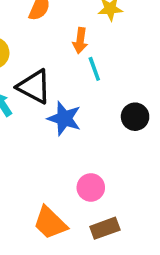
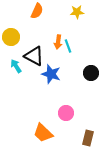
orange arrow: (80, 41) -> (58, 42), moved
brown rectangle: (105, 228) -> (88, 138), moved, turned -56

